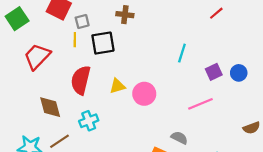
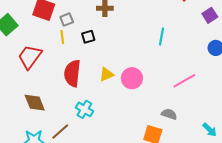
black square: (103, 43) -> (88, 37), size x0.6
purple square: (214, 72) -> (210, 15), moved
brown diamond: (50, 107) -> (35, 103), moved
cyan cross: (89, 121) -> (84, 109), turned -30

